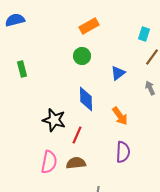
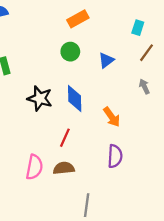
blue triangle: (118, 73) -> (106, 60), moved
black star: (54, 120) -> (40, 98), moved

